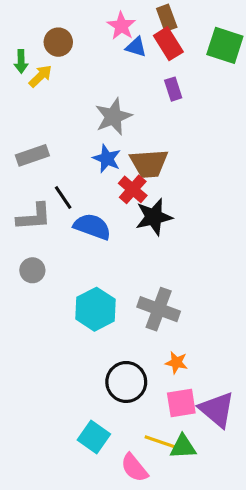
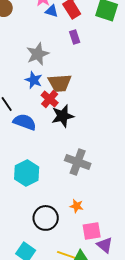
gray cross: (159, 309) -> (78, 162), moved
pink square: (181, 403) -> (92, 231), moved
purple triangle: (217, 409) -> (105, 245), moved, size x0.7

